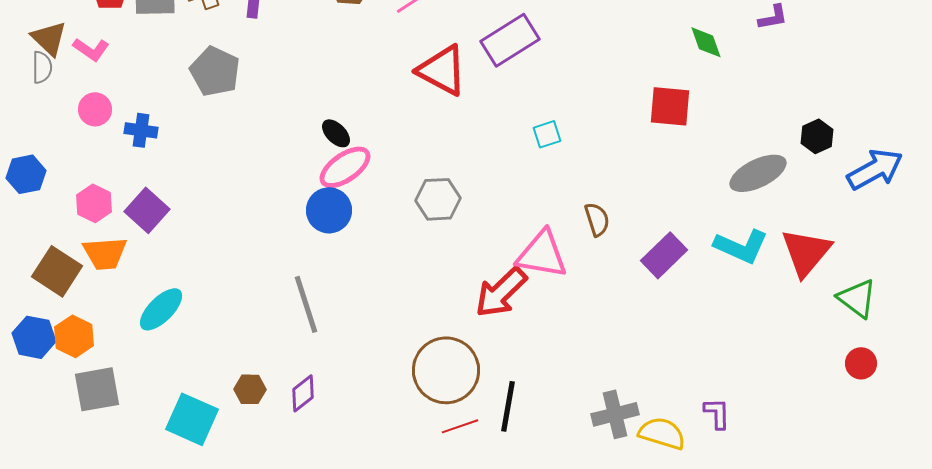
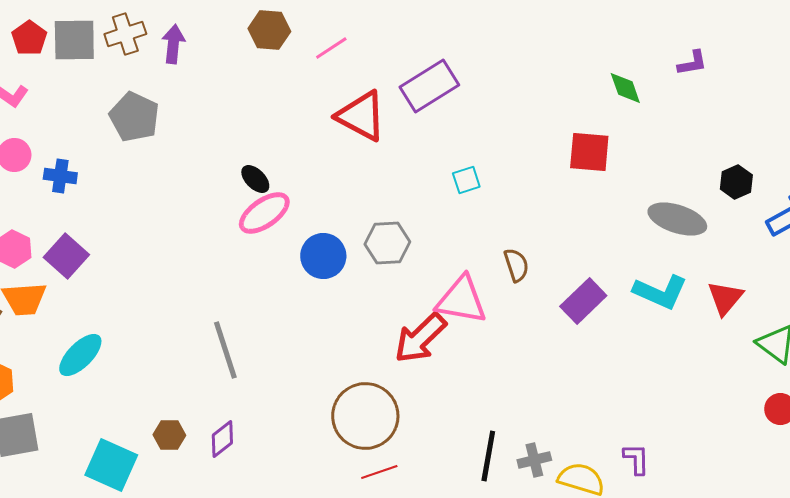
gray ellipse: (758, 173) -> (677, 219), turned 44
gray hexagon: (438, 199) -> (387, 243), moved
blue circle: (329, 210) -> (323, 256), moved
red triangle: (806, 252) -> (725, 298), size x0.7
black line: (508, 406) -> (488, 456), moved
gray cross: (615, 414) -> (534, 460), size x0.7

